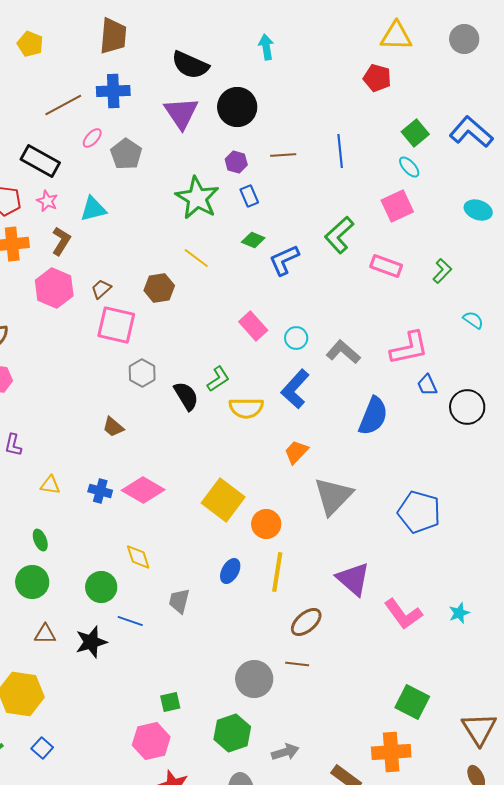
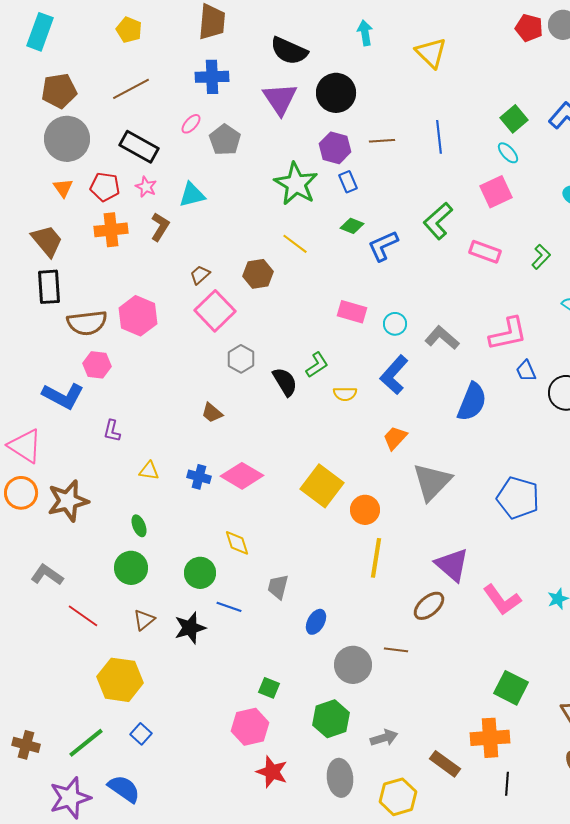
yellow triangle: (396, 36) -> (431, 53), moved, turned 44
red pentagon: (377, 78) -> (529, 28), moved
brown line: (63, 105) -> (131, 89), moved
purple hexagon: (236, 162) -> (335, 148), size x1.4
pink hexagon: (54, 288) -> (138, 316), moved
pink square: (116, 325) -> (215, 311), turned 33
pink rectangle: (253, 326) -> (352, 312), turned -32
yellow semicircle: (246, 408) -> (345, 394), size x0.7
blue ellipse: (230, 571) -> (316, 622), moved
brown ellipse: (306, 622) -> (429, 606), moved
brown triangle: (45, 634) -> (144, 620), turned -40
green square: (170, 702) -> (269, 688), turned 35

